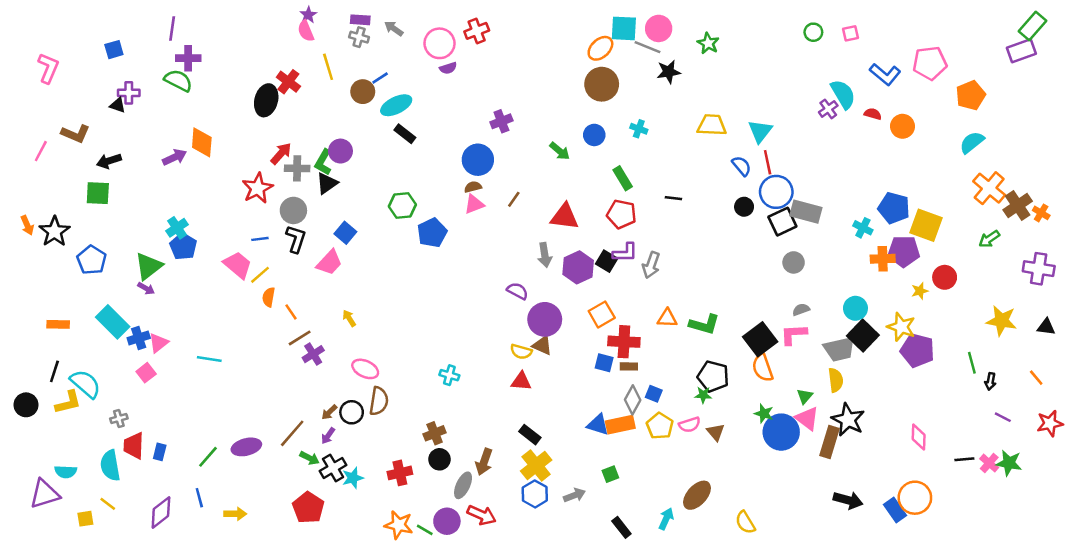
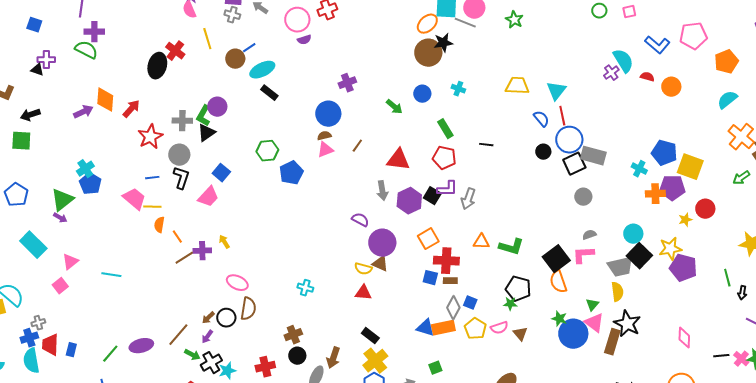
blue square: (114, 50) -> (34, 25), turned 35
black star: (669, 72) -> (443, 43), moved
red arrow: (281, 154) -> (131, 109), moved
yellow line: (260, 275) -> (152, 207), turned 42
yellow star: (901, 327) -> (670, 249), turned -30
blue cross: (139, 338) -> (29, 338), moved
purple cross: (313, 354) -> (202, 251), moved, turned 30

